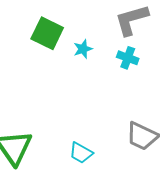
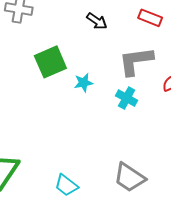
green square: (47, 33) -> (50, 62), turned 32

